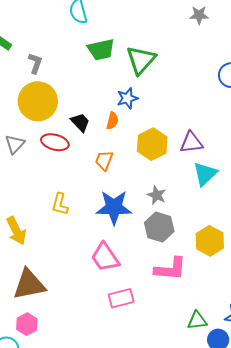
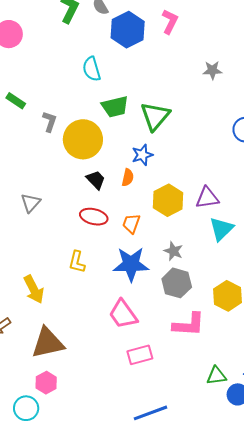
yellow circle: (38, 101) -> (83, 139), moved
red ellipse: (55, 142) -> (94, 217), moved
orange trapezoid: (104, 160) -> (131, 224), moved

